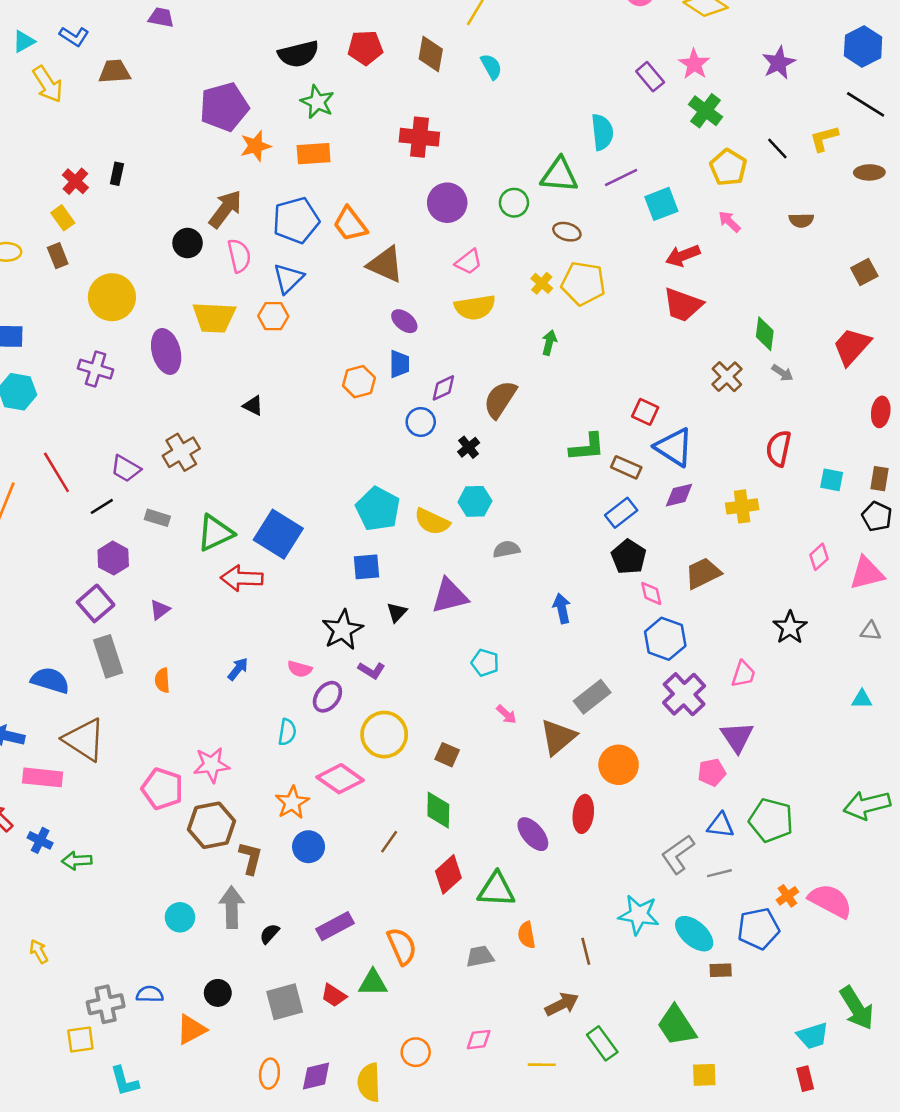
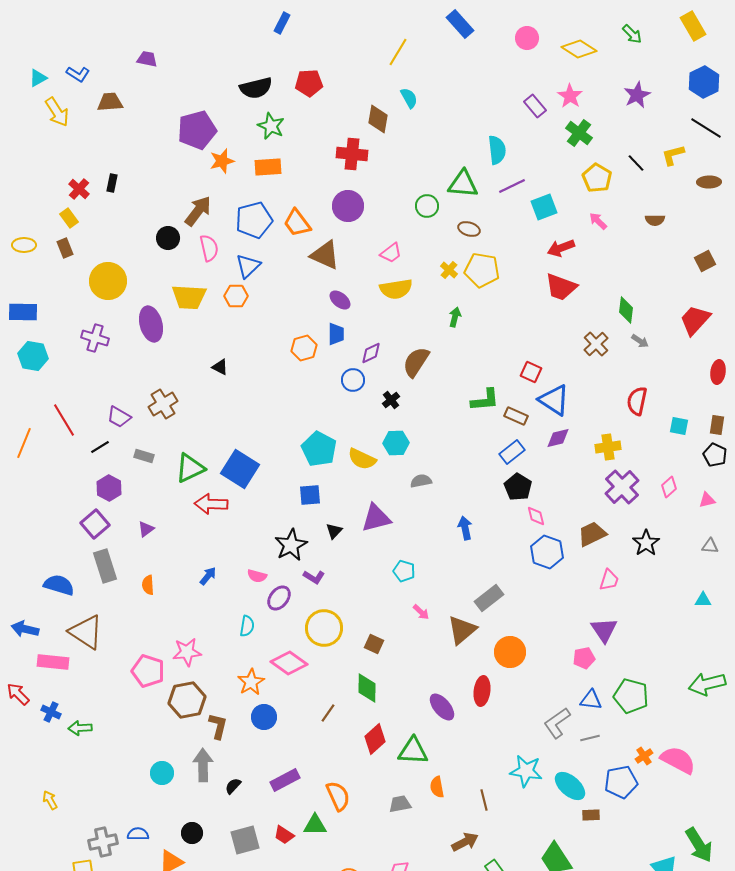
brown diamond: (431, 54) -> (378, 119), moved
purple circle: (447, 203) -> (348, 206), moved
brown trapezoid: (703, 573) -> (592, 534), moved
pink triangle: (867, 573) -> (707, 500), size x0.6
purple cross: (684, 694) -> (622, 487), moved

